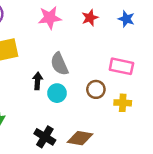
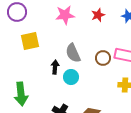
brown circle: (96, 89) -> (103, 58), moved

